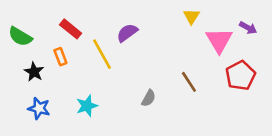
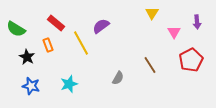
purple arrow: (248, 28) -> (197, 22), turned 56
pink triangle: (219, 40) -> (174, 32), size x0.6

